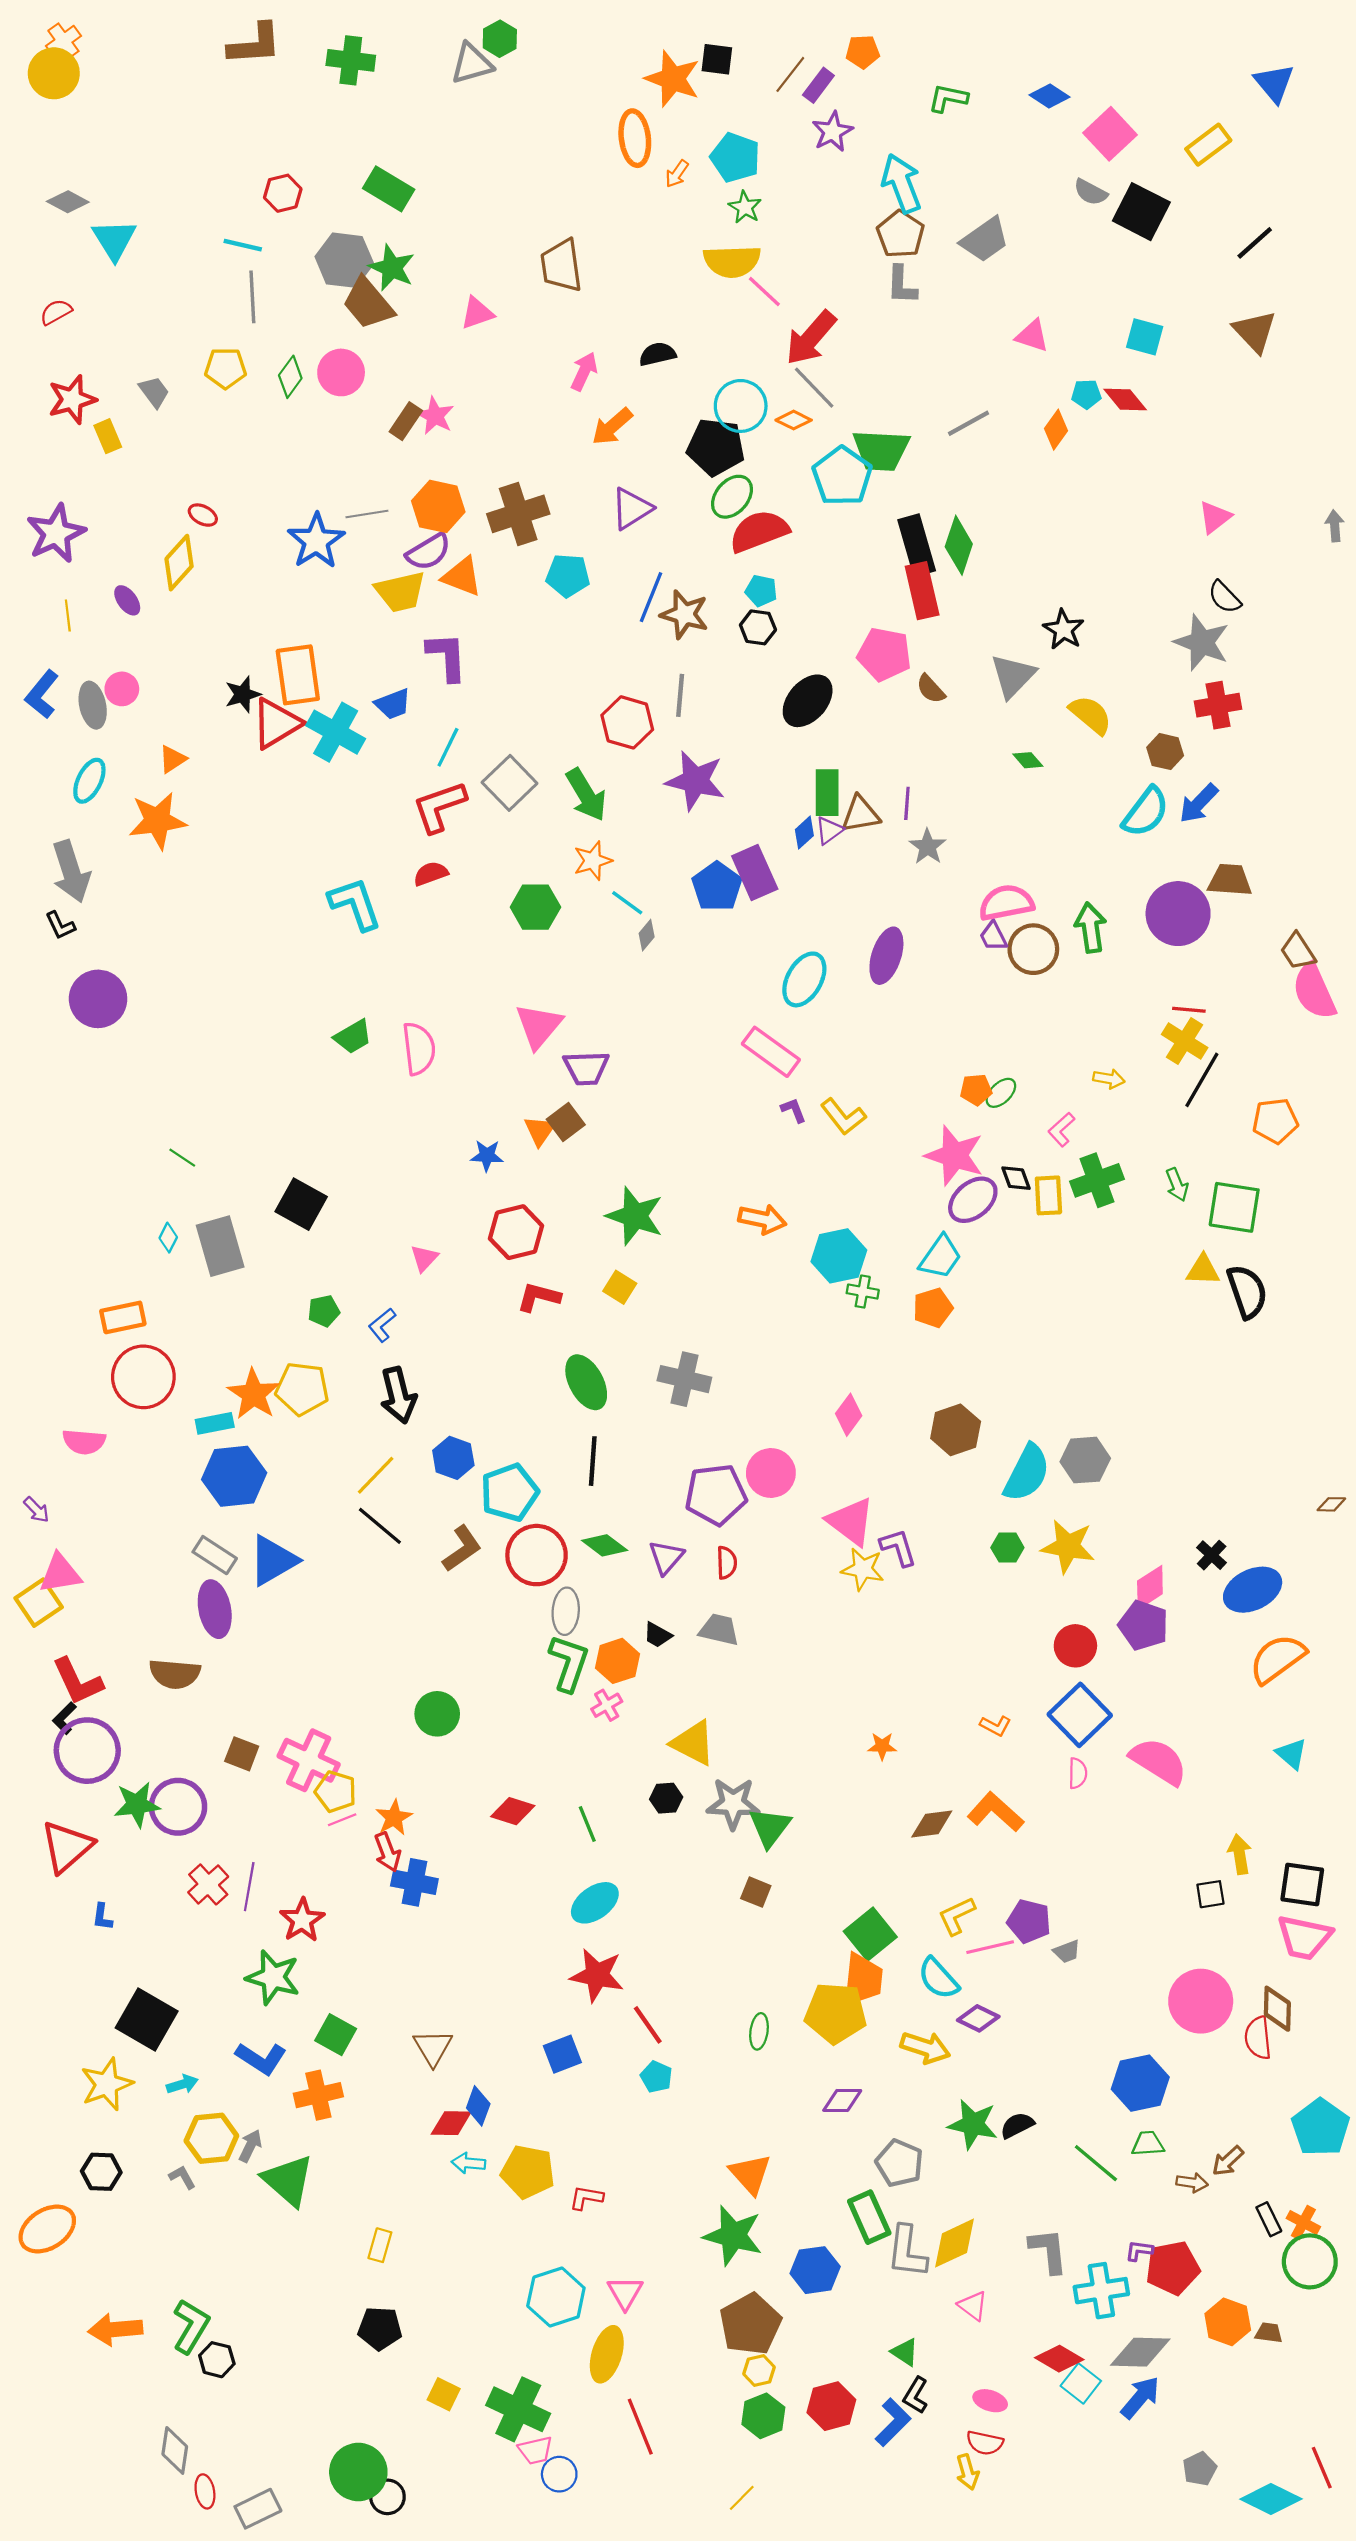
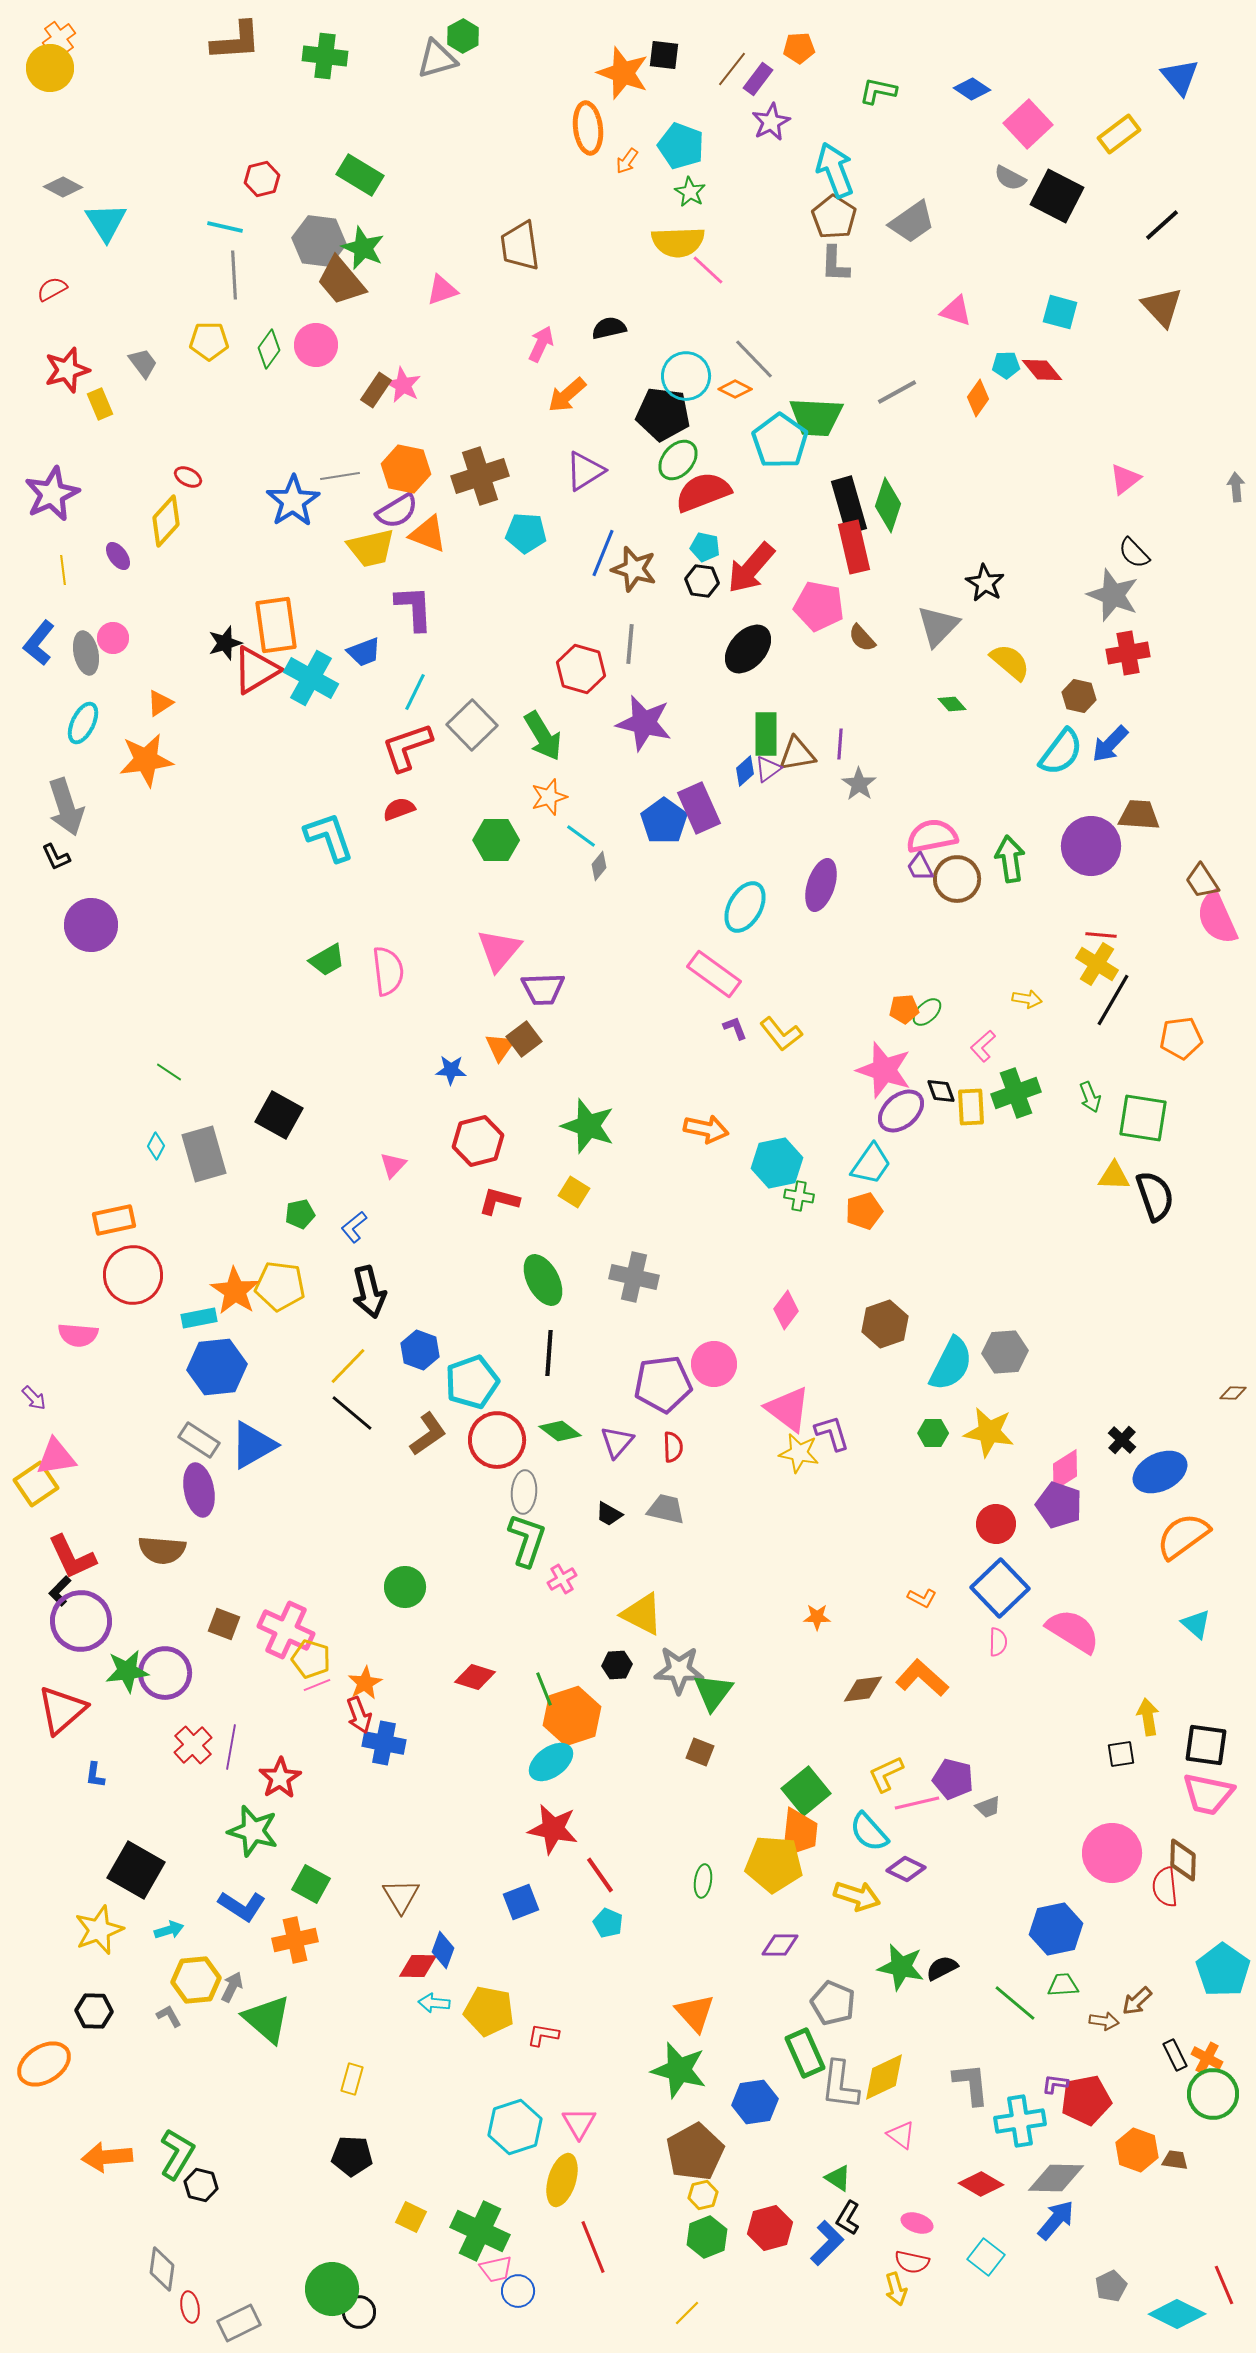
red arrow: (811, 338) -> (751, 568), moved
orange hexagon: (618, 1661) -> (572, 1716), moved, size x1.4
cyan square: (1081, 2383) -> (986, 2257), moved

